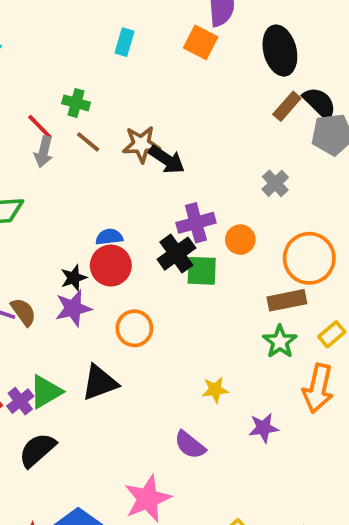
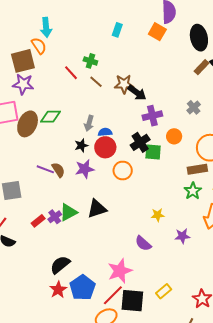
gray arrow: (44, 152) -> (89, 123), moved
purple cross: (196, 223) -> (152, 116), moved
black star: (74, 278) -> (81, 145), moved
orange circle: (134, 328) -> (123, 171), moved
black semicircle: (37, 450) -> (60, 265), moved

